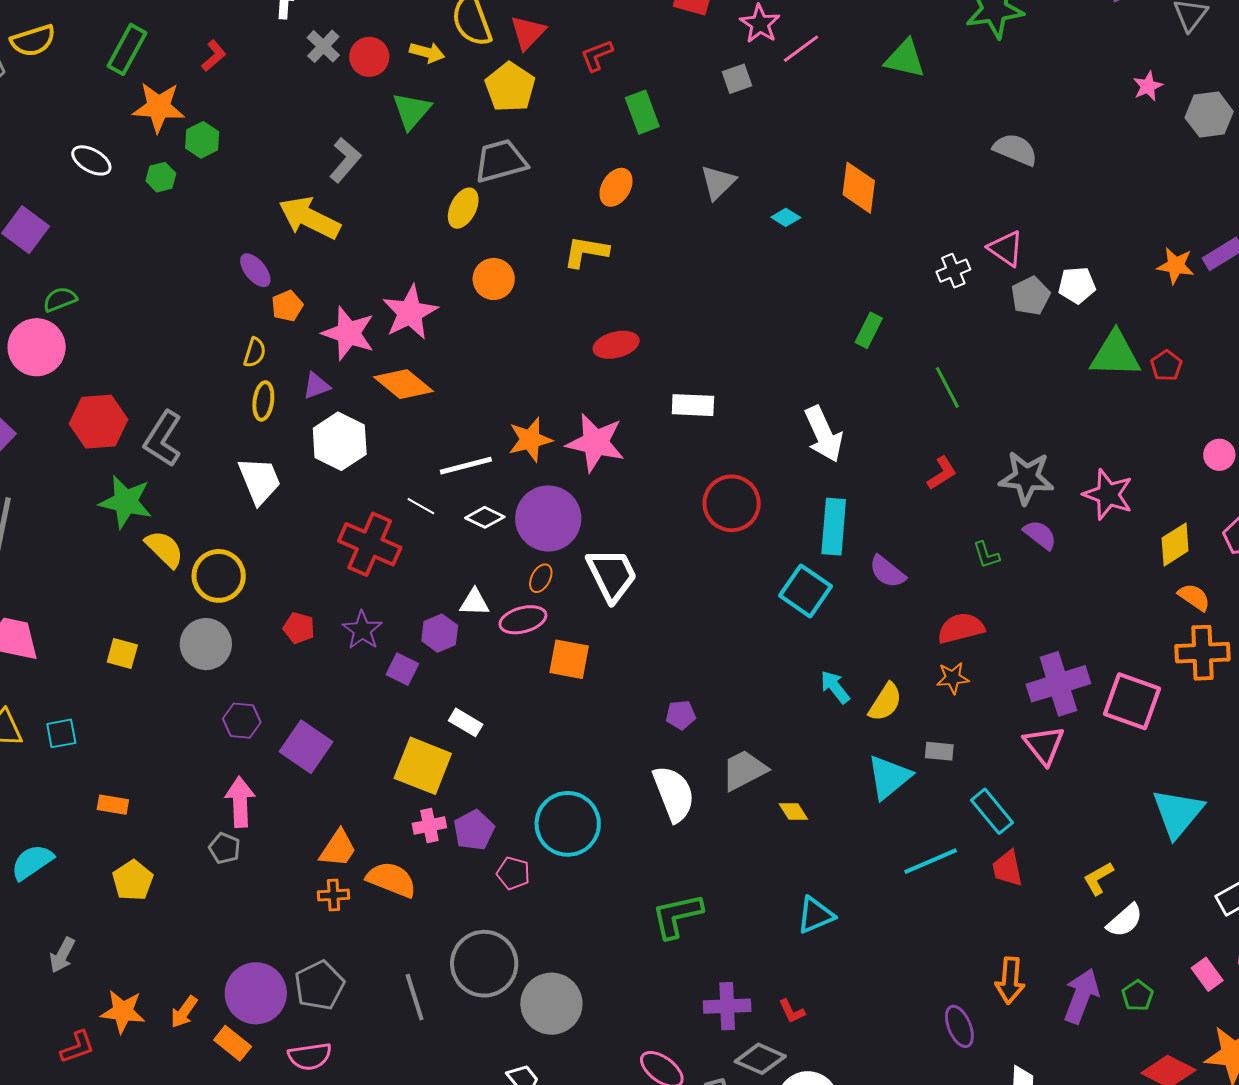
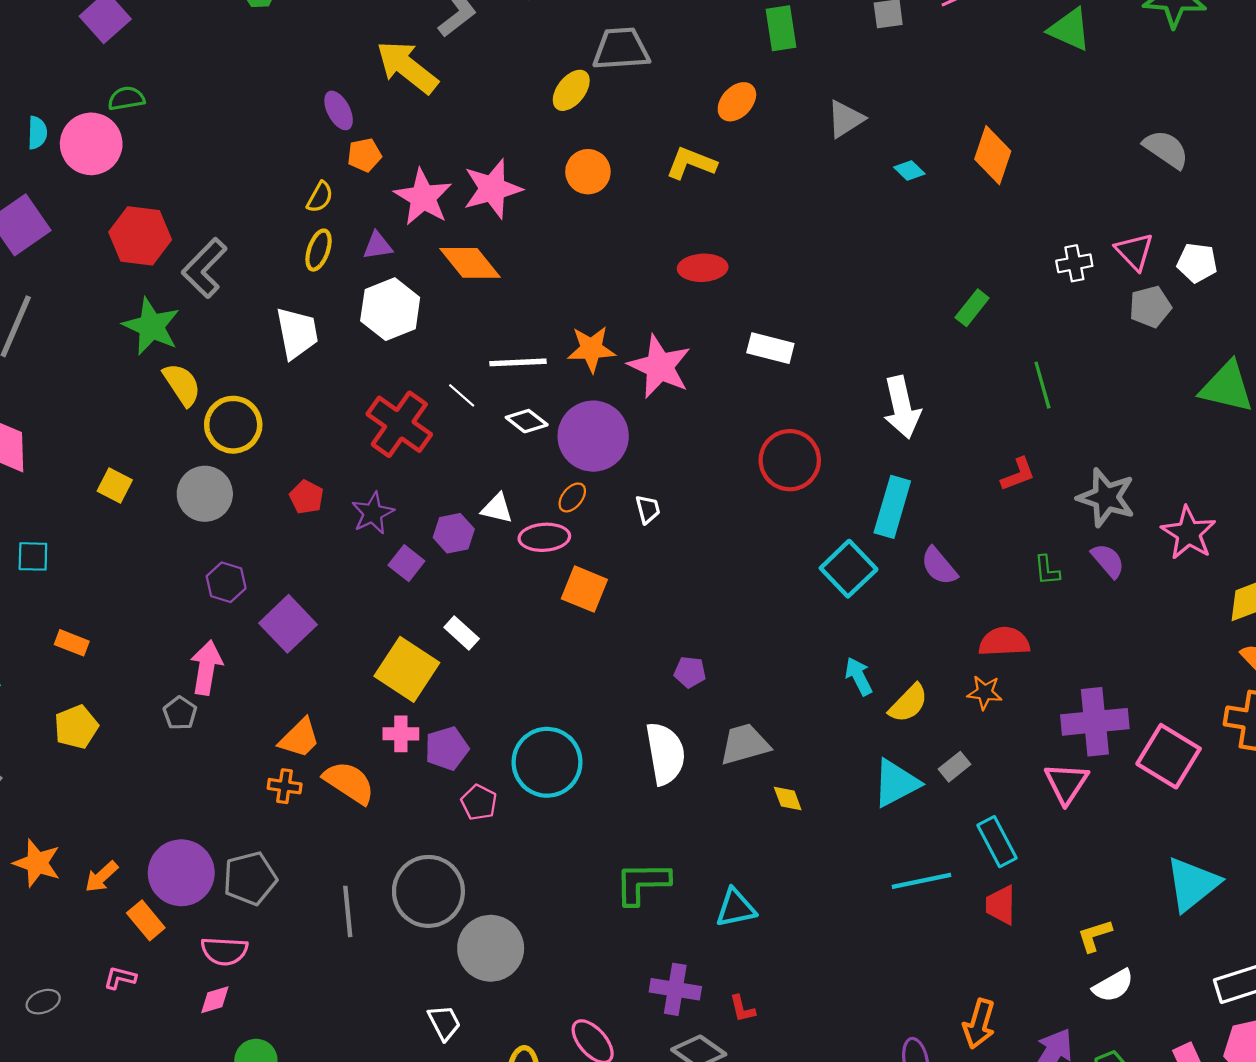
white pentagon: (1077, 285) -> (1197, 263), moved
white trapezoid: (612, 575) -> (648, 509), size x0.5
gray rectangle: (939, 751) -> (955, 767), turned -56
cyan triangle: (815, 915) -> (736, 908), moved

